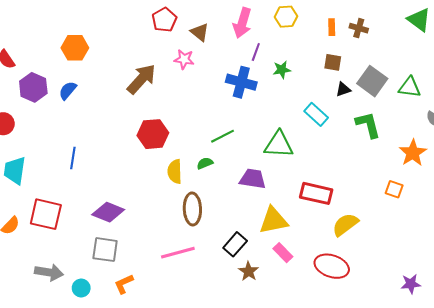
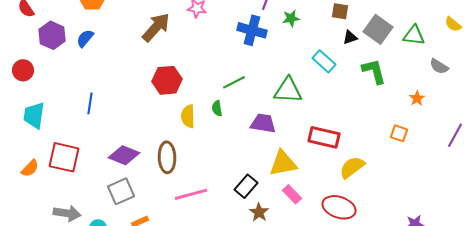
orange star: (413, 153) -> (417, 98), size x0.6
green semicircle: (205, 163) -> (217, 108), turned -77
brown ellipse: (192, 209) -> (167, 157), moved
gray square: (105, 250) -> (121, 191), turned -32

